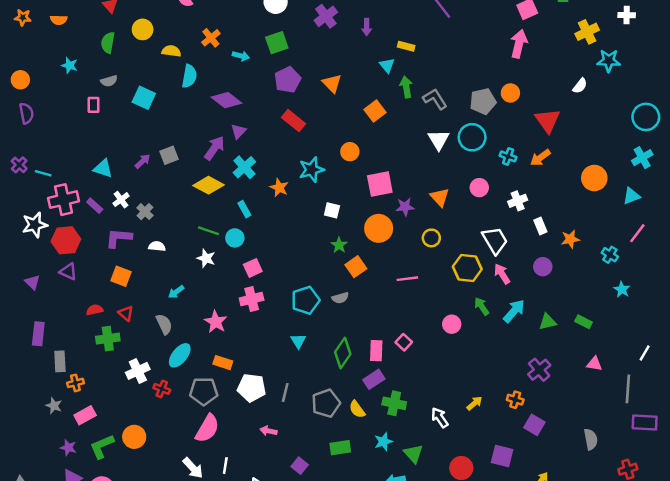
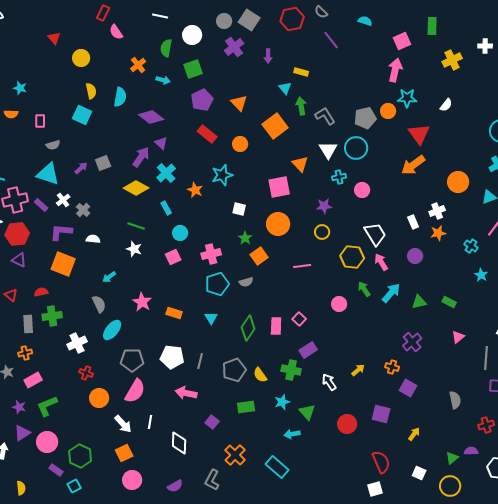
orange semicircle: (59, 20) -> (11, 114), moved
green semicircle: (108, 43) -> (166, 48), moved
yellow semicircle: (171, 51) -> (91, 91), moved, turned 70
cyan star: (609, 61) -> (407, 98), moved
gray semicircle: (109, 81) -> (53, 145), moved
orange square: (375, 111) -> (275, 126), size x1.4
purple triangle: (238, 131) -> (161, 143), turned -32
orange circle: (350, 152) -> (240, 144), moved
cyan cross: (508, 156) -> (339, 177), moved, turned -32
orange arrow: (540, 158) -> (413, 165), size x1.4
cyan triangle: (103, 168) -> (48, 174), size x1.4
orange triangle: (440, 197) -> (300, 164), moved
white cross: (518, 201) -> (437, 211), moved
purple star: (405, 207) -> (324, 206), moved
cyan circle: (235, 238) -> (180, 233), moved
orange square: (121, 276) -> (63, 264), size x1.4
pink cross: (252, 299) -> (211, 254), moved
red triangle: (126, 313) -> (11, 295), moved
gray rectangle: (60, 361) -> (28, 324), moved
orange rectangle: (223, 363) -> (174, 313), moved
pink triangle: (594, 364) -> (458, 337), turned -48
purple rectangle: (374, 379) -> (308, 350), moved
red cross: (162, 389) -> (86, 373), moved
pink arrow: (268, 431) -> (186, 393), size x1.5
orange circle: (134, 437) -> (99, 398), moved

